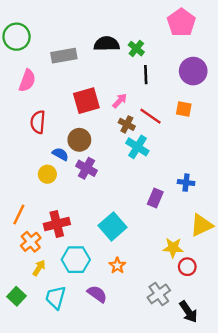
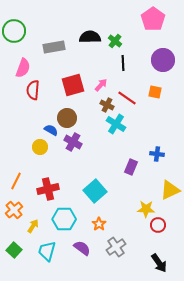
red semicircle: (38, 122) -> (33, 90), moved
orange cross: (31, 242) -> (14, 210), moved
gray cross: (159, 294) -> (116, 247), moved

